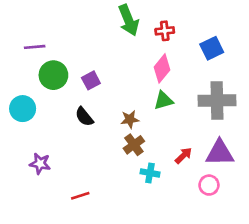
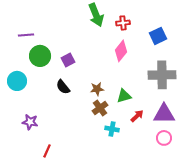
green triangle: (163, 101) -> (124, 96), moved
pink circle: (209, 185) -> (164, 138), moved
red line: (80, 196) -> (47, 151), moved, turned -48

